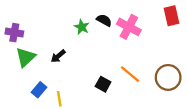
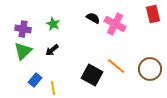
green star: (82, 27) -> (53, 24), moved
purple cross: (14, 33) -> (23, 29), moved
black square: (103, 84) -> (92, 75), size x1.5

